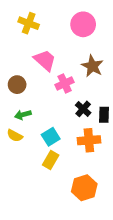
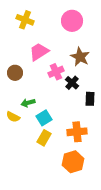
pink trapezoid: (45, 60) -> (39, 52), turned -75
black cross: (83, 109) -> (72, 83), moved
green arrow: (23, 115) -> (28, 103), moved
orange cross: (89, 140) -> (77, 132), moved

